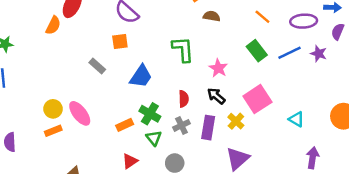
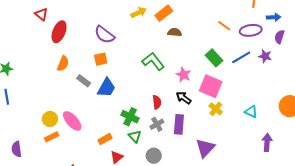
orange line: (262, 17) -> (224, 26), moved
orange semicircle: (53, 25) -> (63, 64), moved
green L-shape: (183, 49) -> (153, 61), turned -30
blue trapezoid: (141, 76) -> (106, 88), moved
pink square: (257, 99) -> (211, 86), moved, turned -30
yellow cross: (236, 121) -> (216, 109), moved
orange rectangle: (125, 125) -> (105, 139), moved

